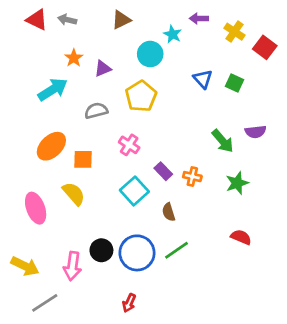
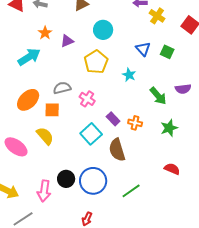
yellow cross: (234, 32) -> (157, 16), moved
cyan star: (173, 34) -> (129, 75), moved
gray semicircle: (96, 111) -> (62, 88), moved
pink ellipse: (36, 208) -> (16, 147), turned -35
brown semicircle: (169, 212) -> (117, 150), size x1.6
green line: (177, 250) -> (131, 191), moved

